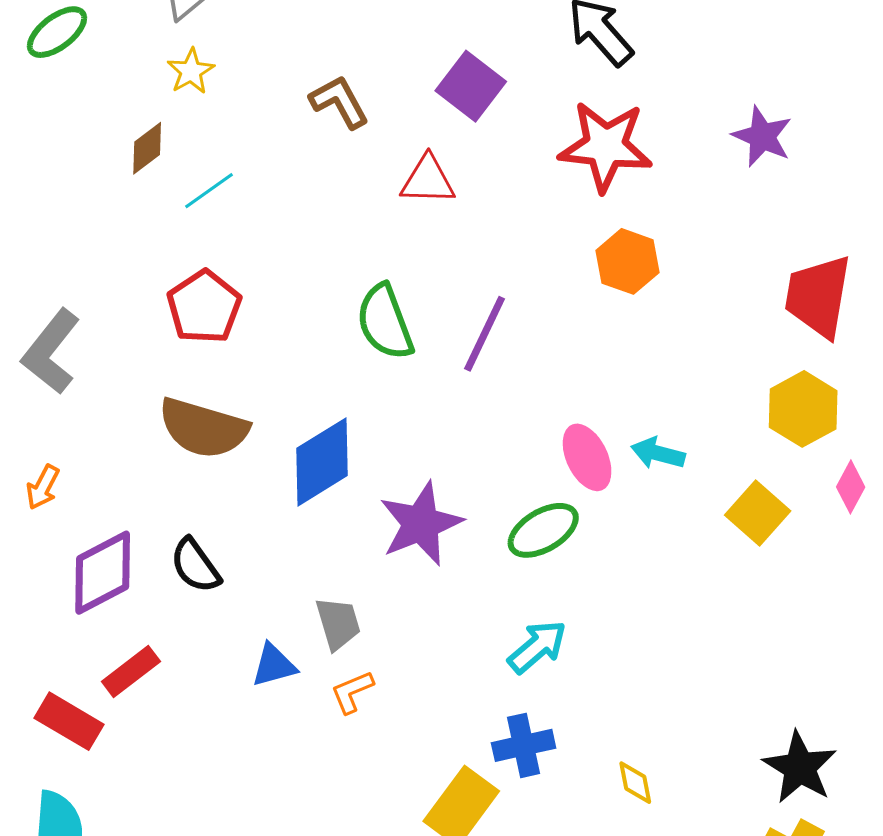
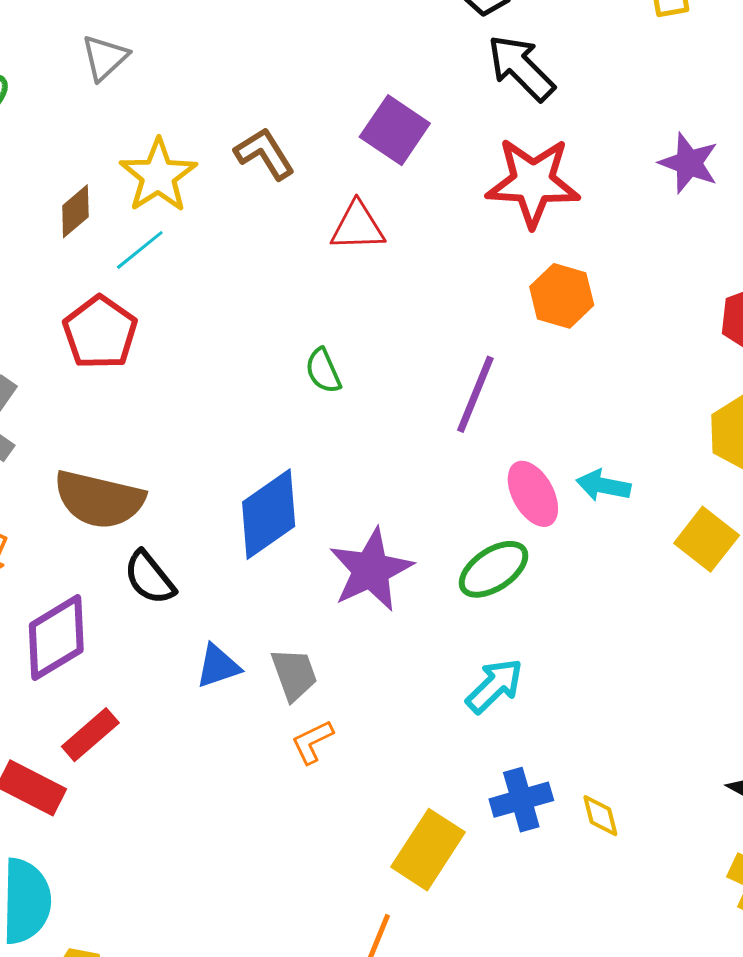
yellow star: (191, 71) -> (158, 176), moved, size x1.6
red pentagon: (204, 307) -> (100, 332), moved
green semicircle: (385, 322) -> (323, 371), size x0.6
purple line: (485, 334) -> (475, 394), moved
brown semicircle: (203, 428) -> (99, 499), moved
black semicircle: (195, 566) -> (150, 578), moved
blue triangle: (274, 665) -> (218, 666), moved
blue cross: (524, 745) -> (521, 800), moved

